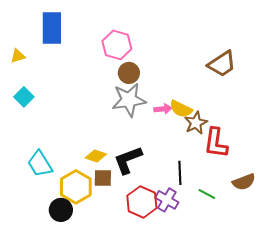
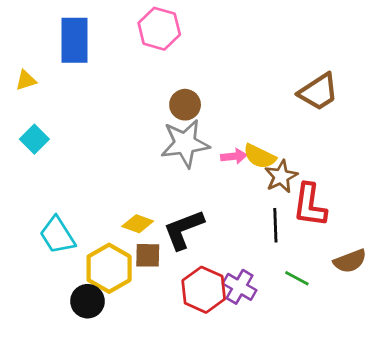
pink hexagon: (117, 45) -> (159, 29), moved
black line: (180, 173) -> (275, 225), moved

